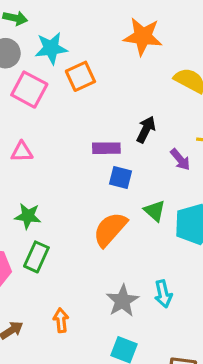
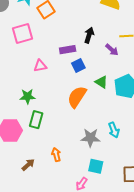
pink square: (29, 90) -> (22, 34), moved, turned -35
pink triangle: (22, 152) -> (40, 66), moved
blue square: (120, 177) -> (78, 66), turned -32
gray star: (122, 301) -> (91, 138), turned -30

